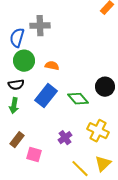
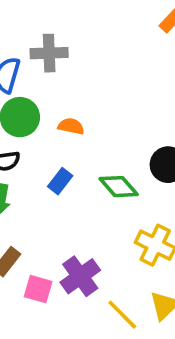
blue rectangle: (46, 96) -> (60, 181), size x0.6
purple cross: (65, 138) -> (80, 276), moved, size x1.5

